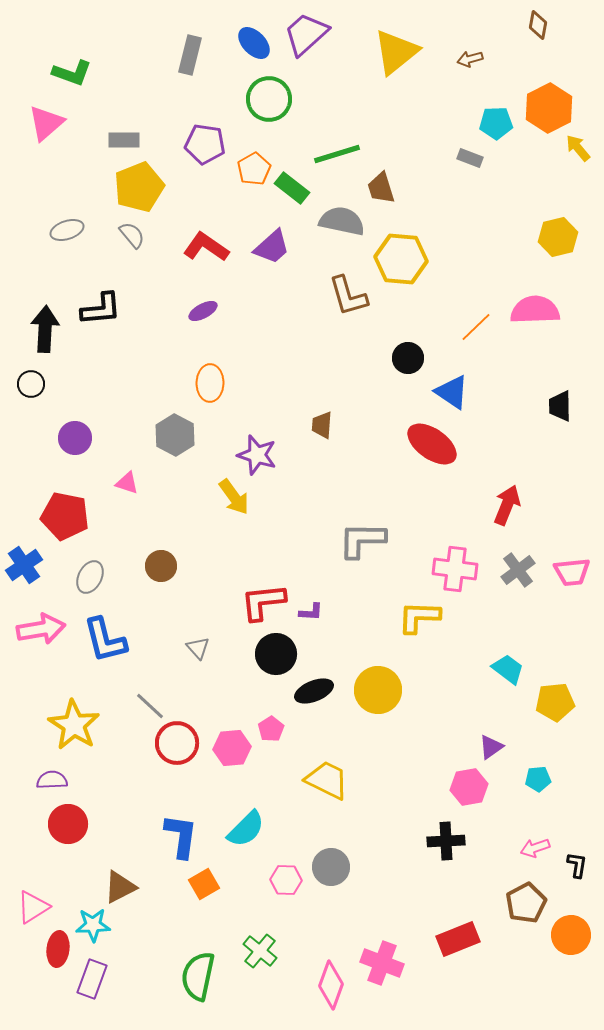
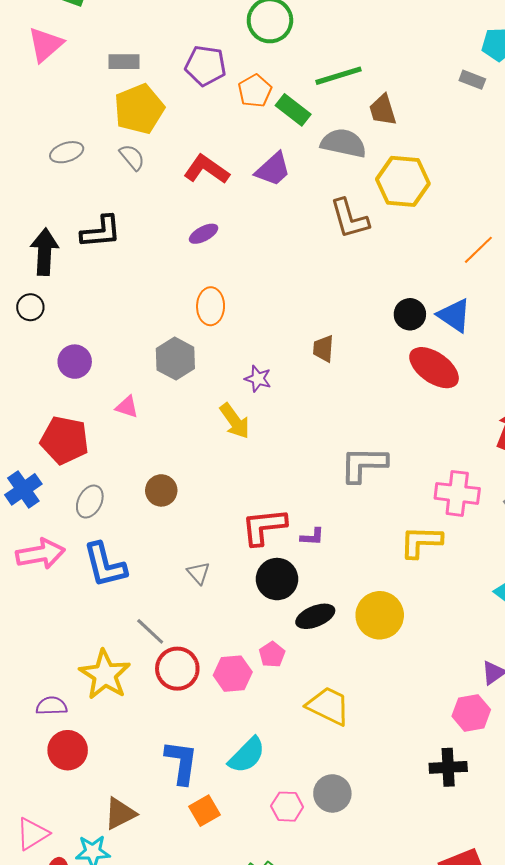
black circle: (408, 358) -> (410, 314), moved
purple star: (257, 455) -> (258, 379), size x0.7
yellow star: (74, 725) -> (105, 675), moved

